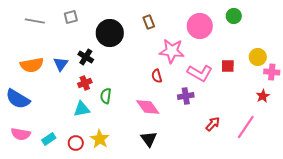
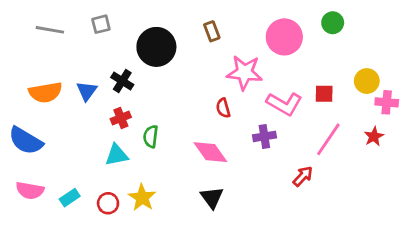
pink line: (246, 127) -> (328, 139), moved

